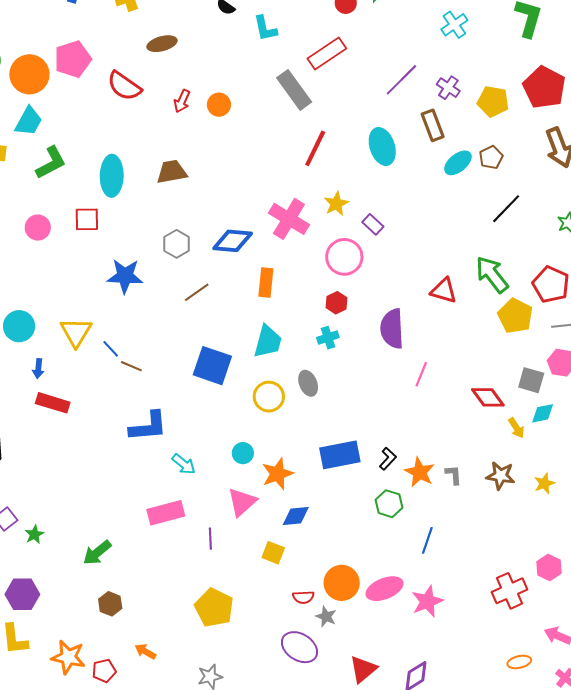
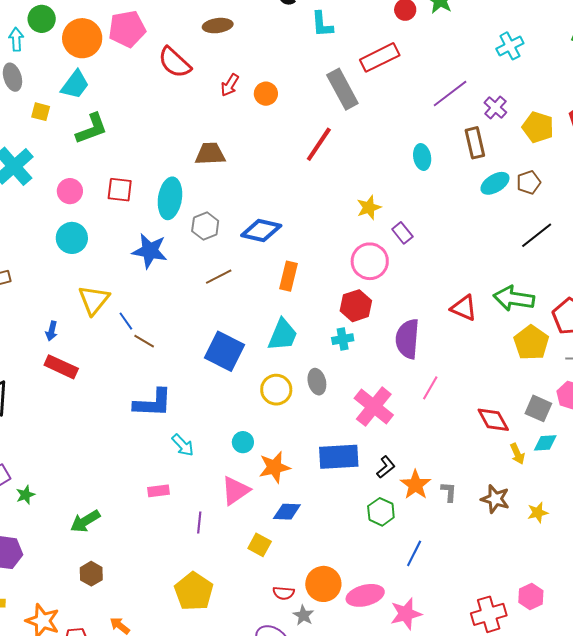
cyan ellipse: (382, 147) -> (422, 157), size x0.7
red line: (315, 148) -> (319, 144), moved
cyan ellipse: (112, 176) -> (170, 198), moved
pink cross: (289, 219) -> (374, 407), moved
green arrow: (492, 274) -> (514, 298), turned -51
red hexagon: (337, 303) -> (356, 306), size x1.4
cyan circle: (19, 326) -> (72, 238), moved
pink rectangle: (166, 513) -> (159, 491), size x0.6

